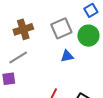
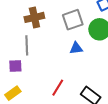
gray line: (18, 58) -> (27, 45), turned -66

